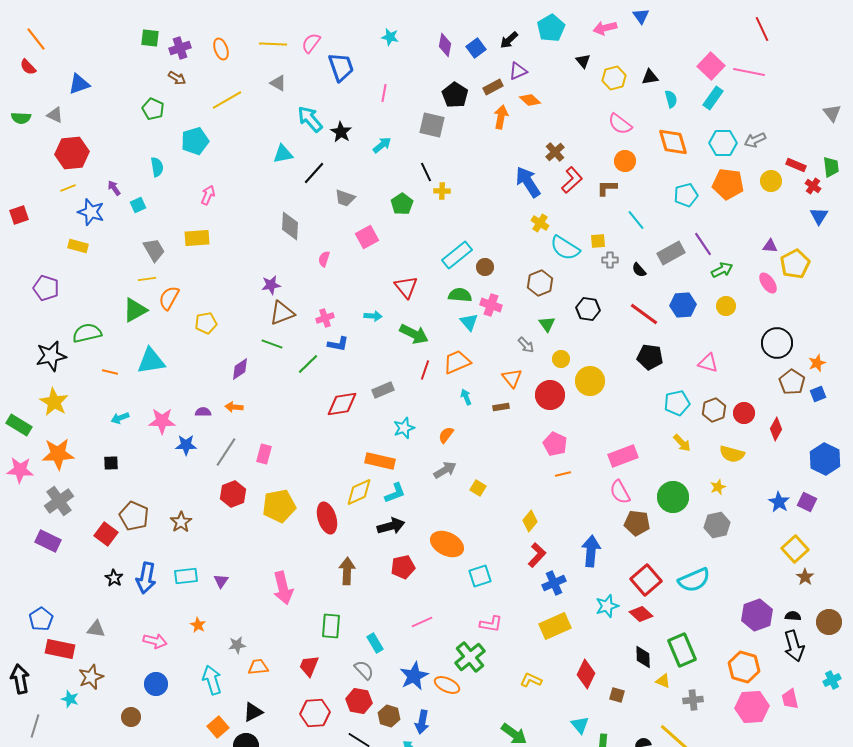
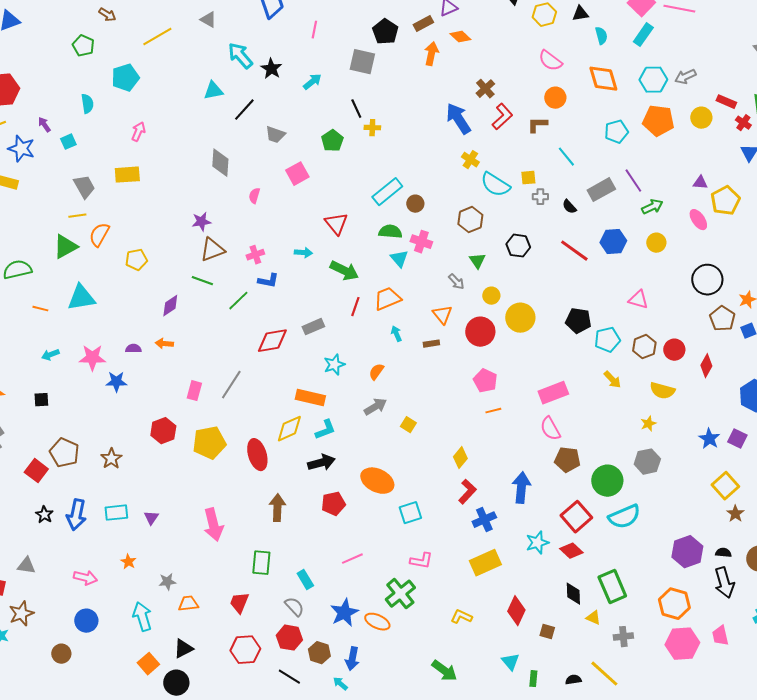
black pentagon: (650, 357) -> (578, 321), moved
gray line: (226, 452) -> (231, 385), moved
green circle: (673, 497) -> (607, 481), moved

